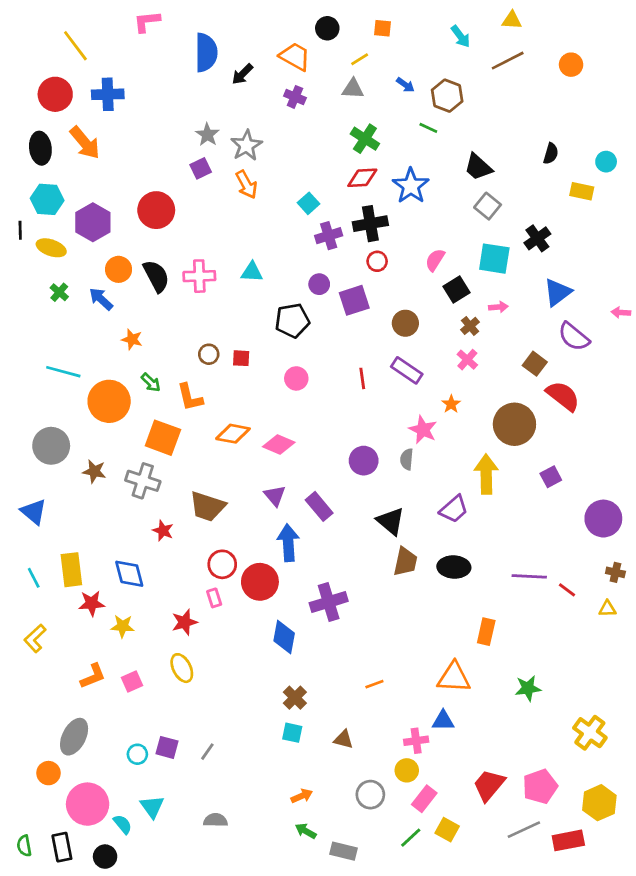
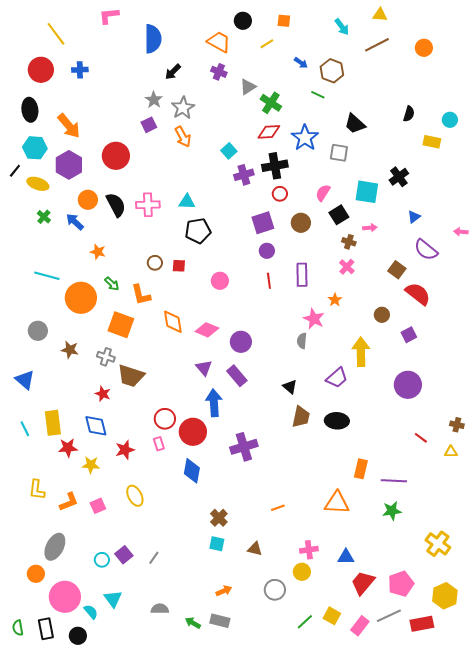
black arrow: (242, 74) -> (173, 72), moved
gray triangle: (353, 89) -> (248, 87), moved, turned -36
blue cross: (108, 94) -> (80, 70), size x0.7
orange arrow: (85, 143) -> (69, 126), moved
gray square: (488, 206) -> (339, 153), moved, turned -30
black line: (20, 230) -> (15, 171), turned 40
purple circle: (319, 284) -> (267, 251), moved
blue triangle: (558, 292) -> (414, 217), size x0.6
black pentagon: (292, 321) -> (198, 231), moved
brown circle: (405, 323) -> (301, 223), moved
brown cross: (470, 326) -> (349, 242), turned -32
purple rectangle: (407, 370) -> (302, 275), turned 55
brown circle: (514, 424) -> (382, 315), size x0.5
orange diamond: (233, 434) -> (173, 322), turned 70
gray circle: (51, 446) -> (38, 331), size x0.7
purple circle: (364, 461) -> (241, 342), moved
purple square: (551, 477) -> (409, 335), moved
gray cross: (143, 481) -> (106, 357), size x0.7
brown trapezoid: (207, 506) -> (131, 376), moved
purple circle: (603, 519) -> (408, 385), moved
black triangle: (391, 521) -> (290, 387), size x0.7
red star: (163, 531) -> (103, 394), moved
purple line: (529, 576) -> (394, 481), moved
red star: (185, 622) -> (125, 450), moved
blue diamond: (284, 637) -> (192, 471), moved
yellow L-shape: (35, 638) -> (37, 490), moved, turned -40
blue triangle: (443, 721) -> (346, 557), moved
purple square: (167, 747) -> (124, 555), turned 36
pink rectangle: (424, 799) -> (360, 626), moved
green arrow: (306, 831) -> (193, 623), moved
gray rectangle: (343, 851) -> (220, 621), moved

